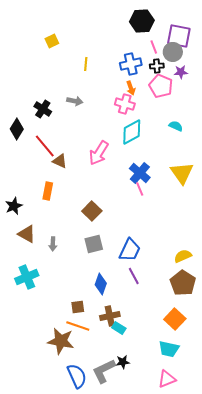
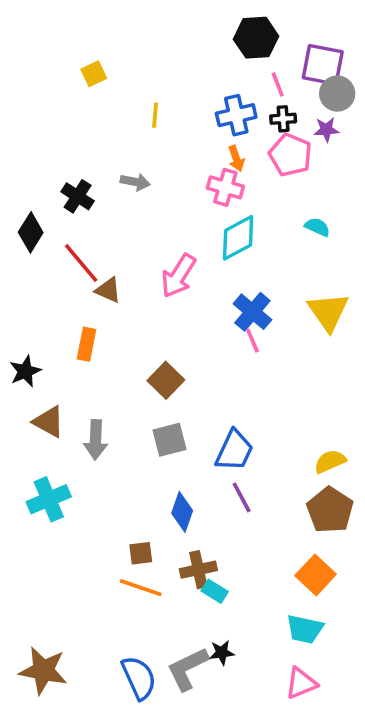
gray circle: (173, 52) -> (337, 94), moved
gray arrow: (53, 244) -> (96, 440), size x1.5
brown star: (61, 341) -> (43, 671), moved

